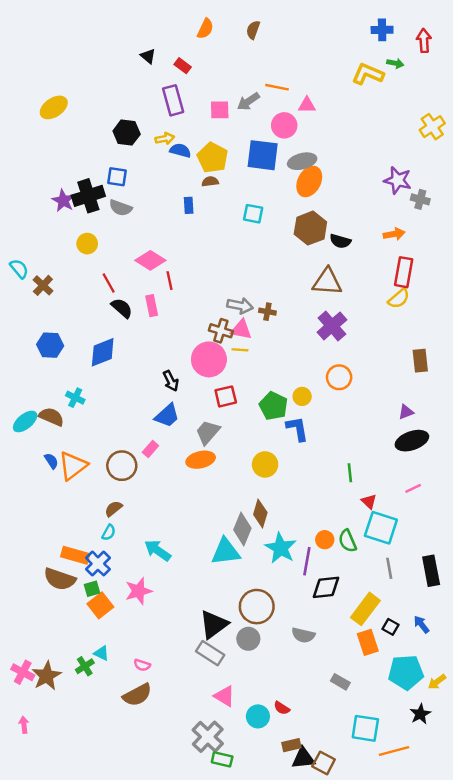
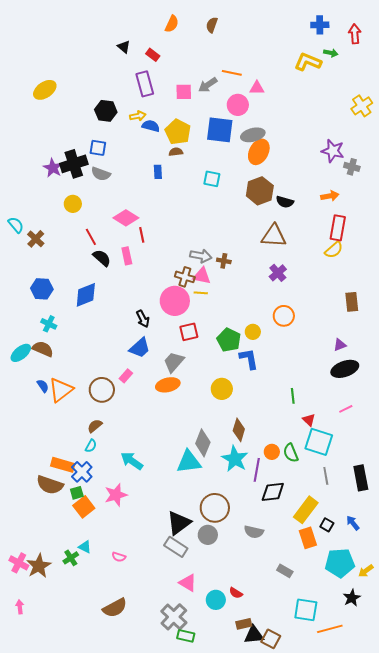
purple cross: (332, 326) -> (278, 273), size x0.7
cyan cross: (75, 398) -> (49, 324), moved
brown diamond: (260, 513) -> (239, 430), moved
brown semicircle: (137, 695) -> (115, 608), moved

